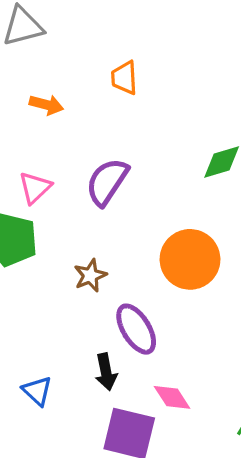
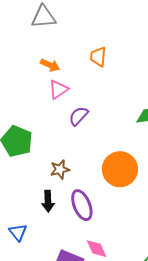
purple semicircle: (107, 182) -> (79, 116), size x0.7
pink triangle: (35, 188) -> (58, 89), moved
black arrow: (106, 372) -> (48, 201), moved

